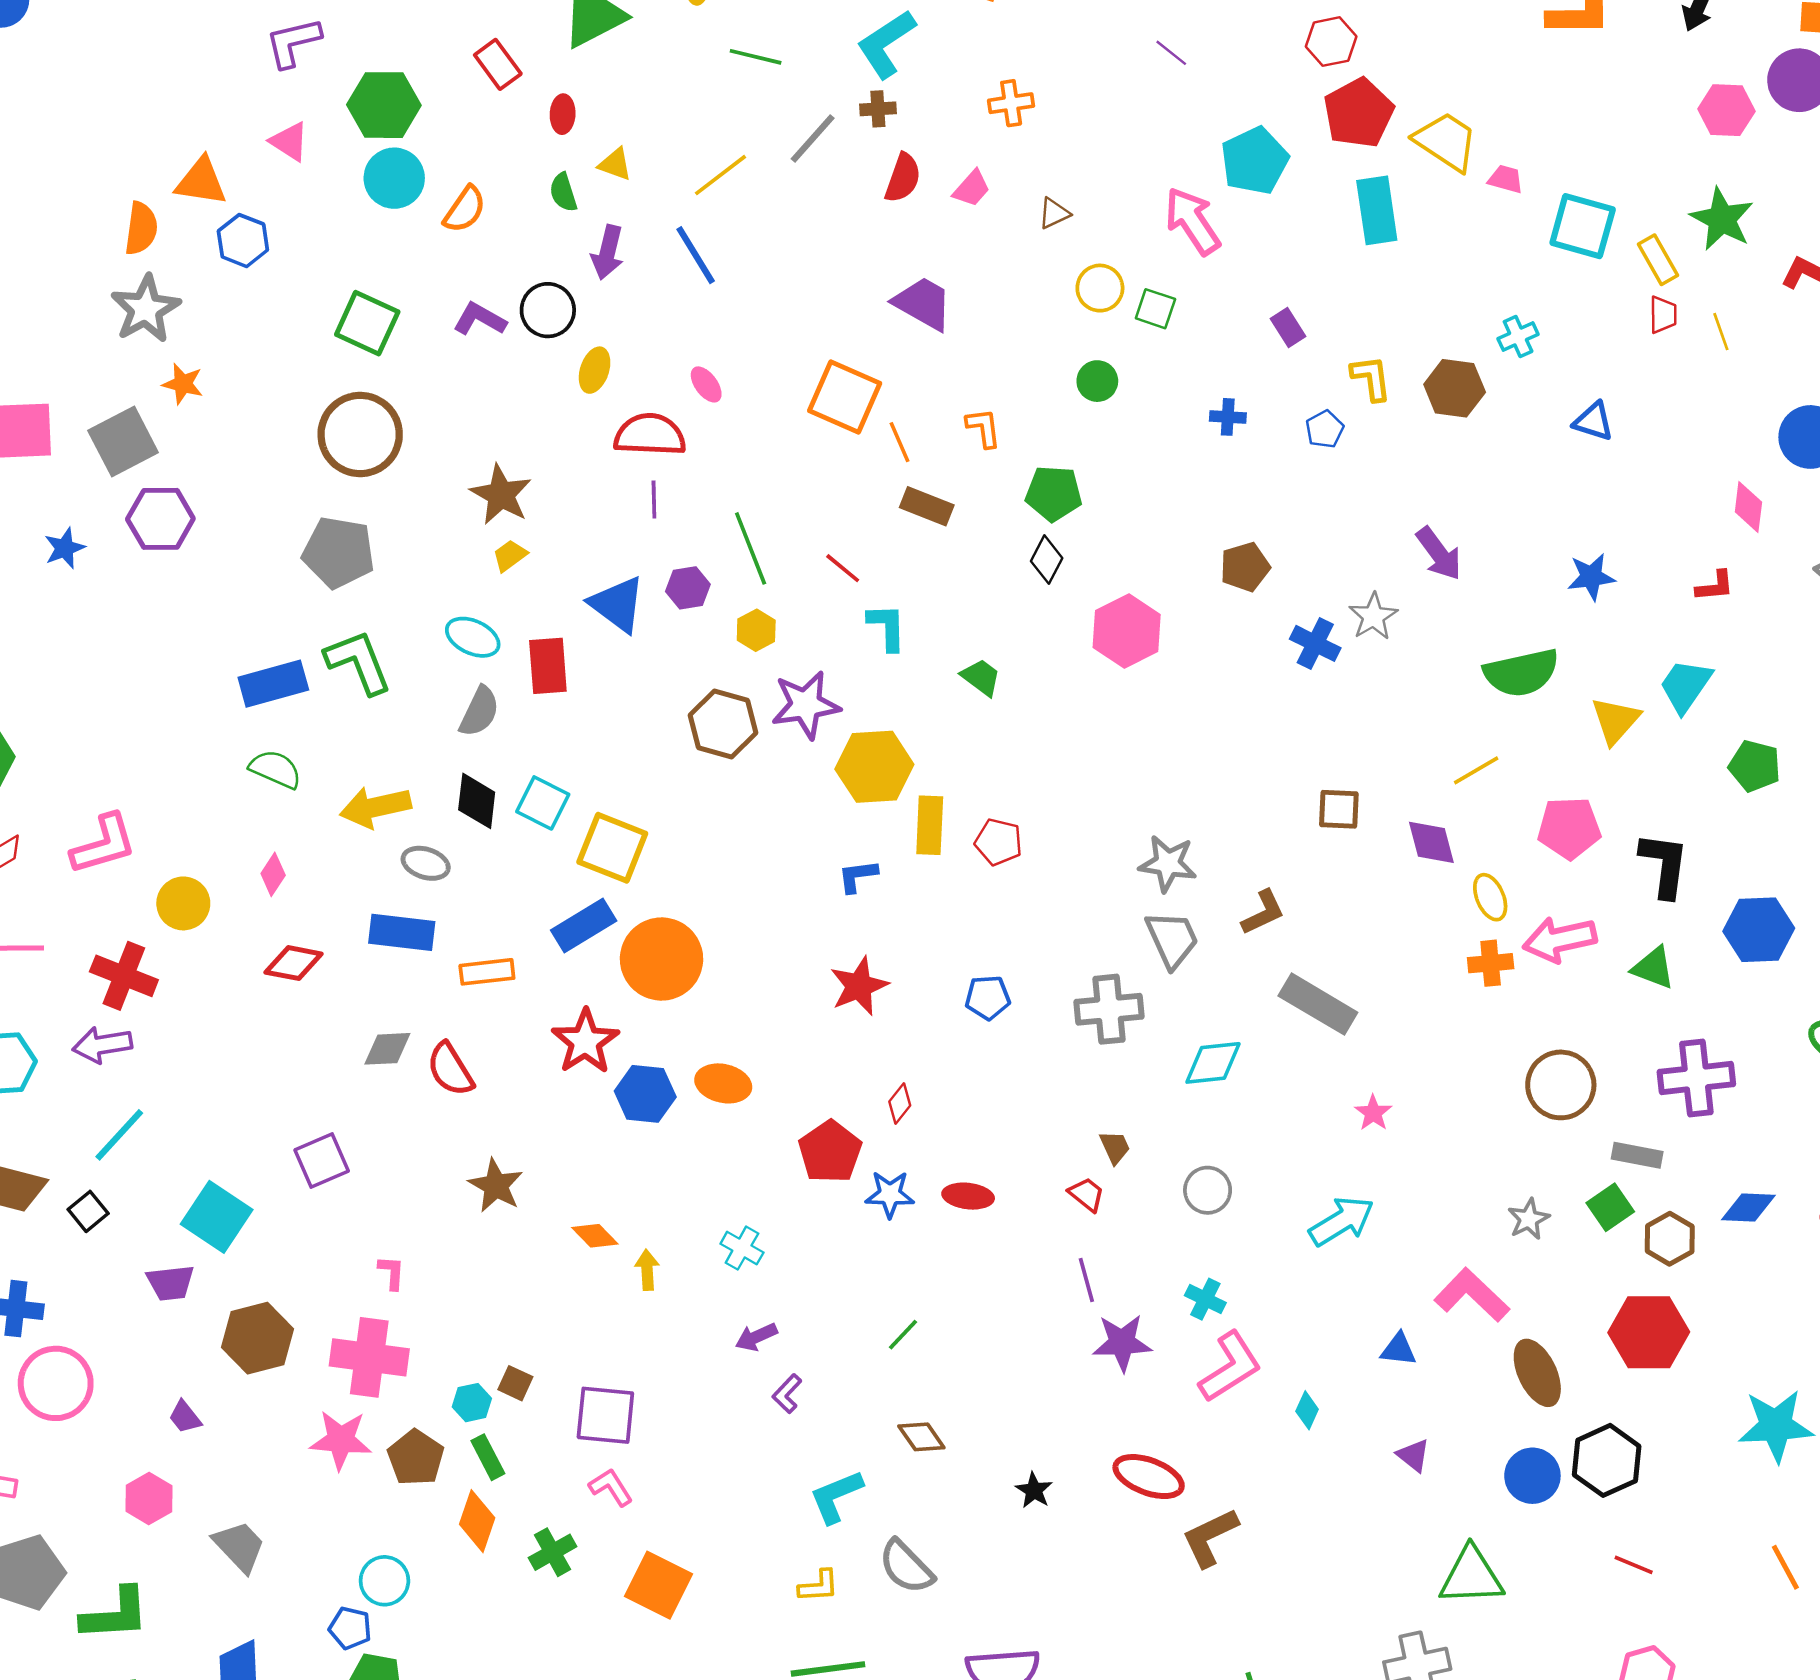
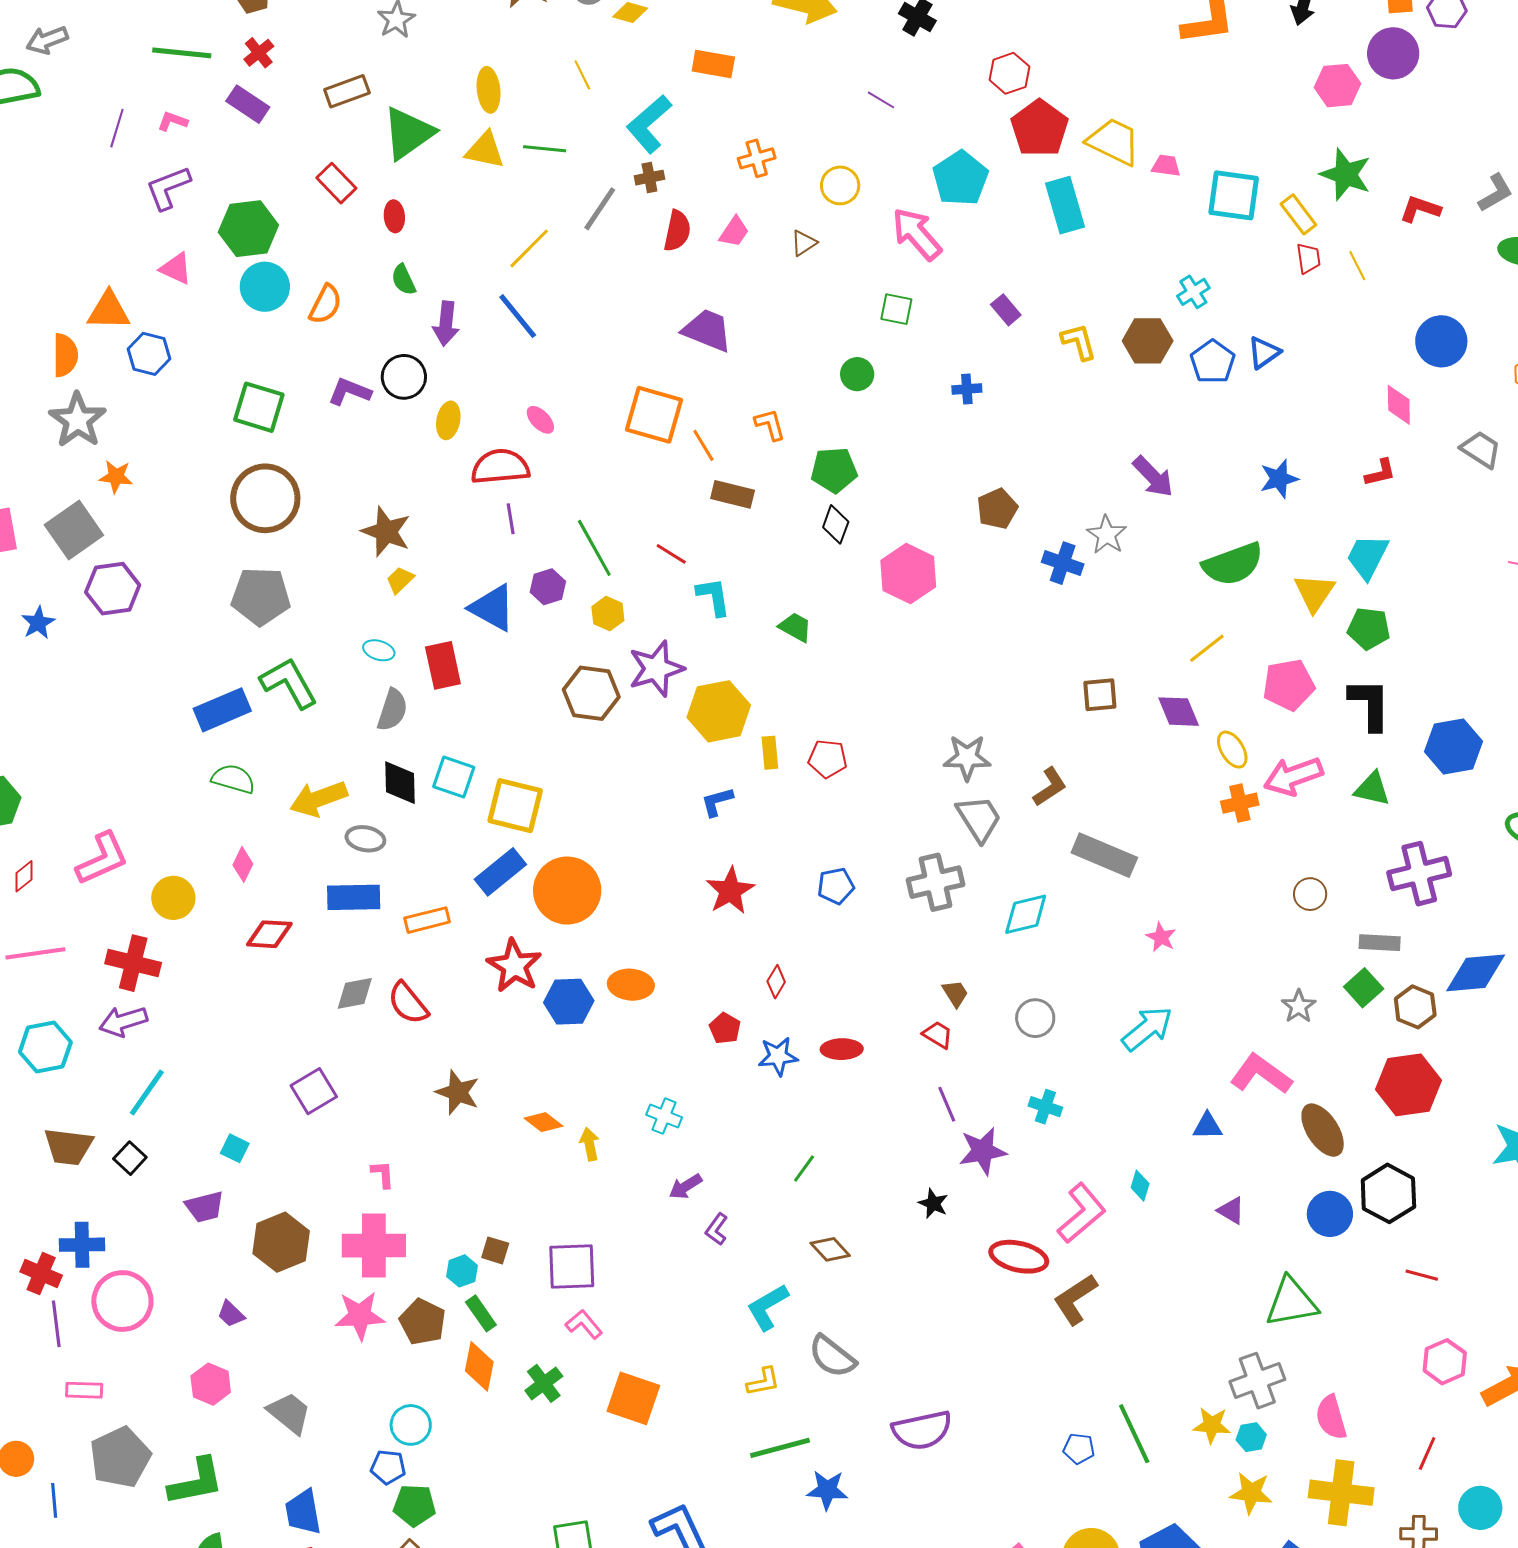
yellow triangle: (615, 164) -> (485, 150), moved, size x1.4
yellow circle: (1100, 288) -> (840, 185), moved
blue triangle: (1593, 421) -> (1264, 353), turned -45
blue pentagon: (1325, 429) -> (1213, 362), moved, size x1.4
cyan ellipse: (473, 637) -> (379, 650), size x0.7
green pentagon: (1755, 766) -> (1369, 628), moved
yellow rectangle: (930, 825) -> (770, 753), size x0.7
brown circle: (1561, 1085) -> (1310, 894), size x0.6
red pentagon: (830, 1152) -> (725, 1028), size x0.6
blue diamond: (1748, 1208) -> (1476, 973), size x1.4
cyan square: (217, 1217) -> (235, 1148), size x0.5
pink L-shape: (1230, 1367) -> (1082, 1213), moved
black star: (1034, 1490) -> (933, 1204), moved

